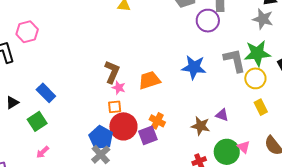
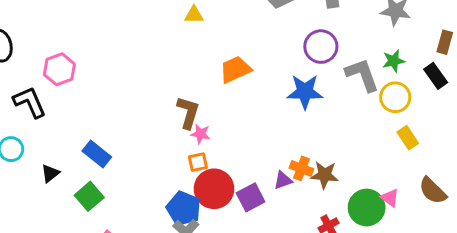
purple circle: (208, 21) -> (321, 47), moved
green star: (257, 53) -> (394, 61), size x0.6
orange trapezoid: (149, 80) -> (235, 70), moved
purple triangle: (222, 115) -> (283, 180), moved, turned -32
orange cross: (157, 121) -> (301, 168), moved

